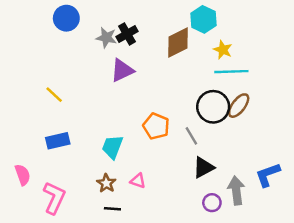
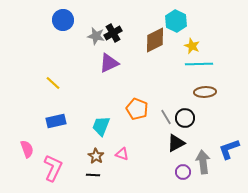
brown ellipse: (239, 106) -> (205, 92), turned 50
black circle: (213, 107) -> (185, 118), moved, size x0.7
black line: (112, 209) -> (93, 175), moved

